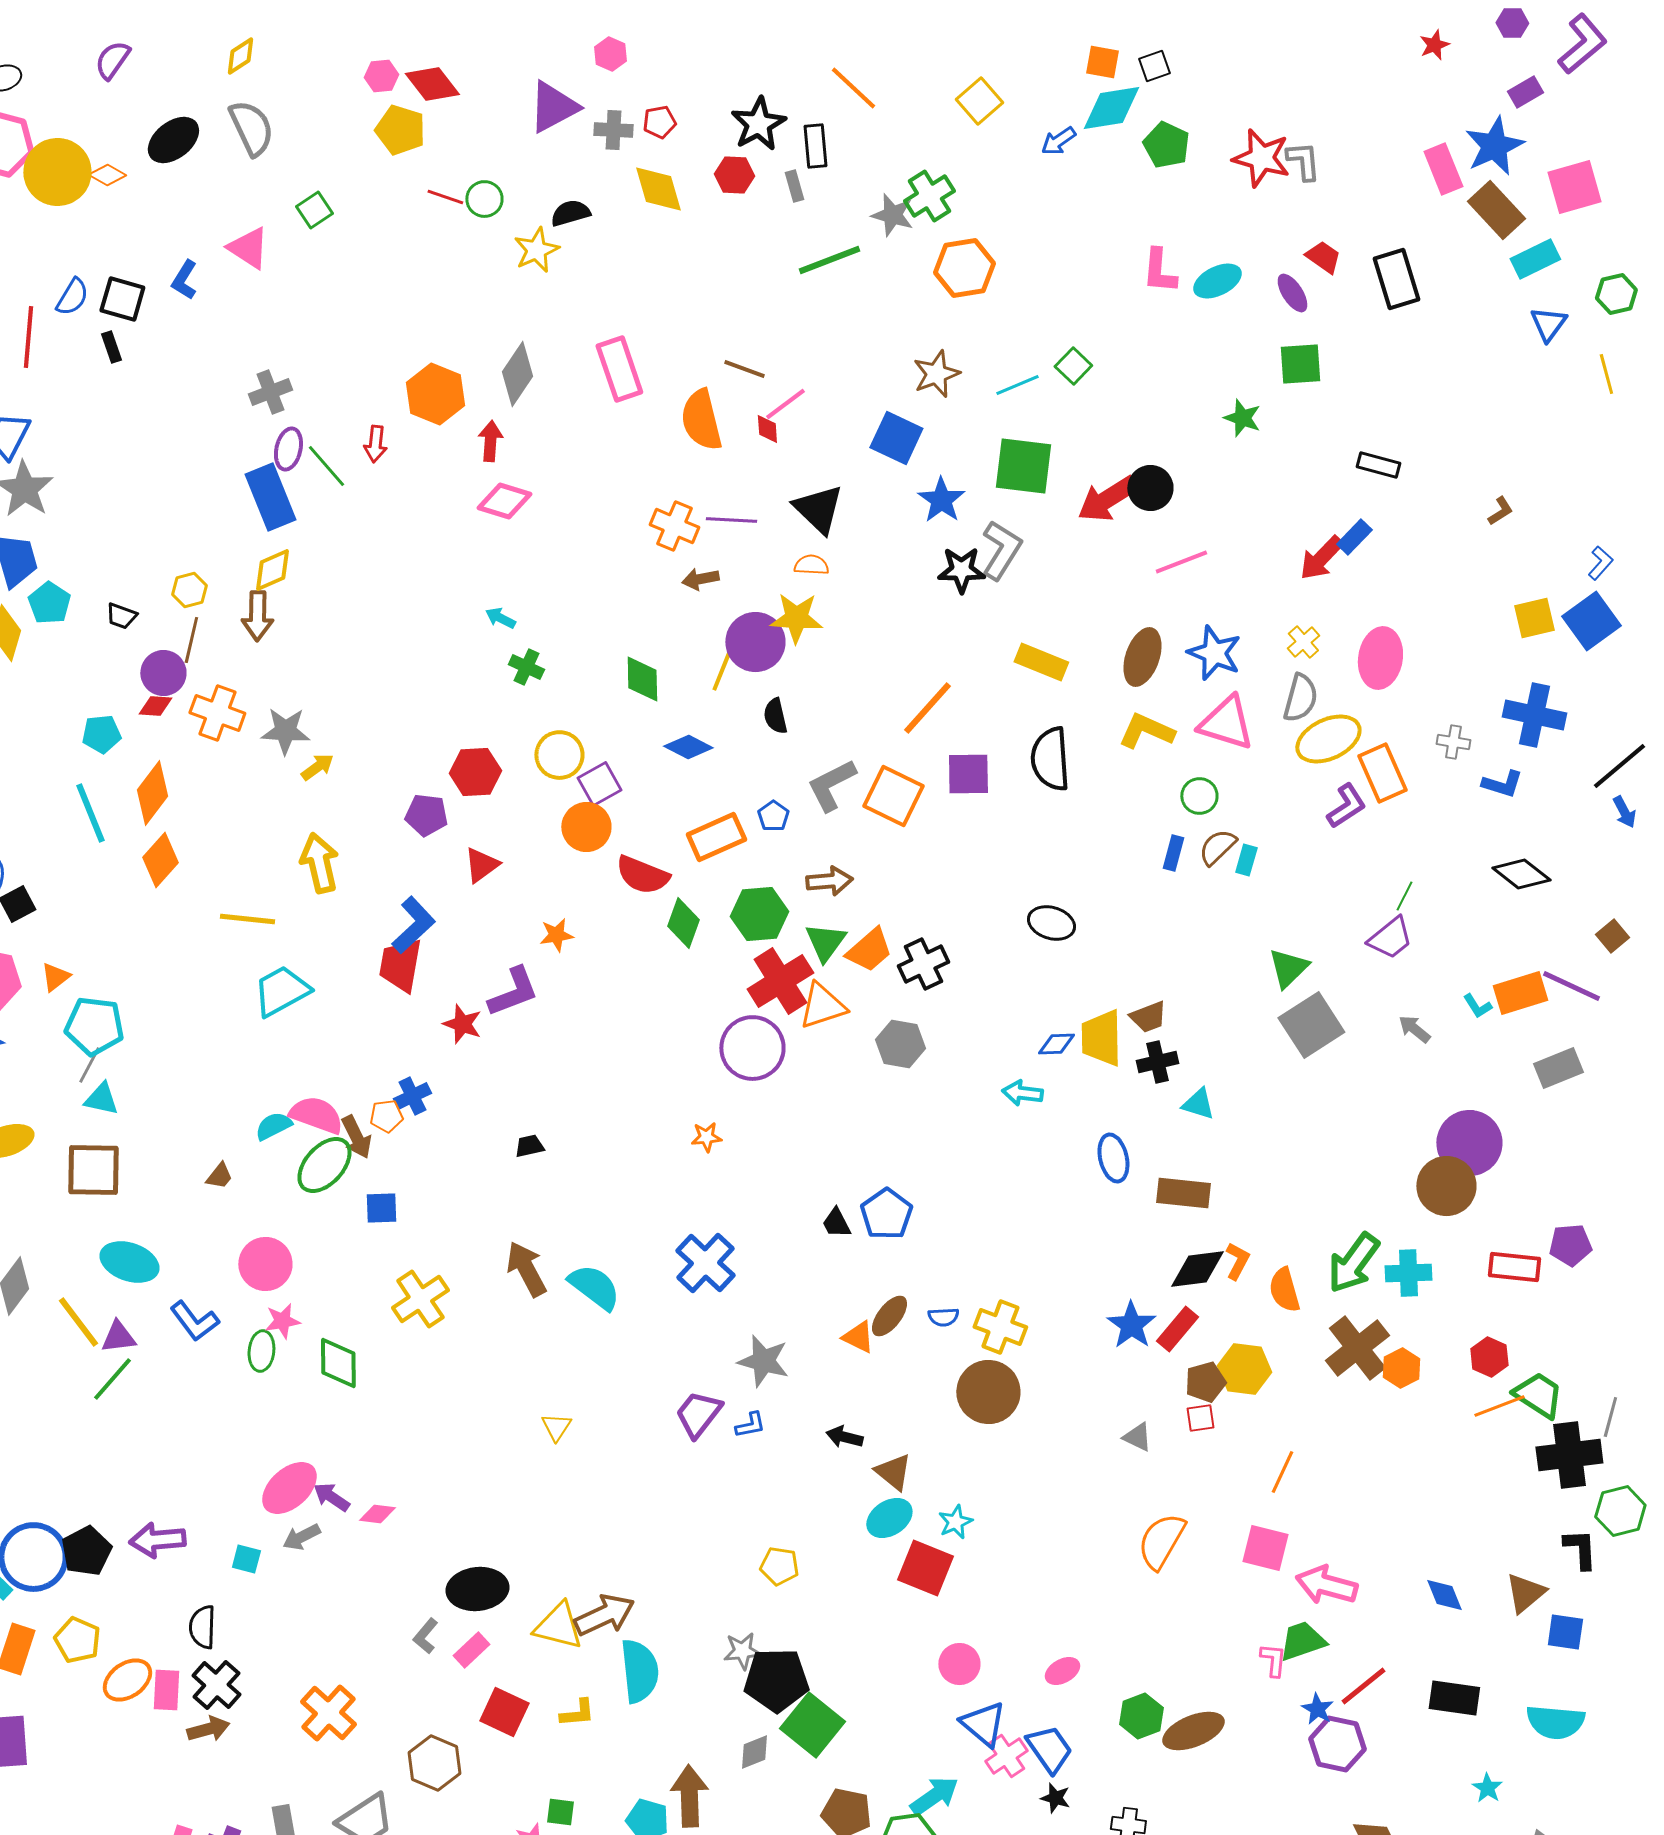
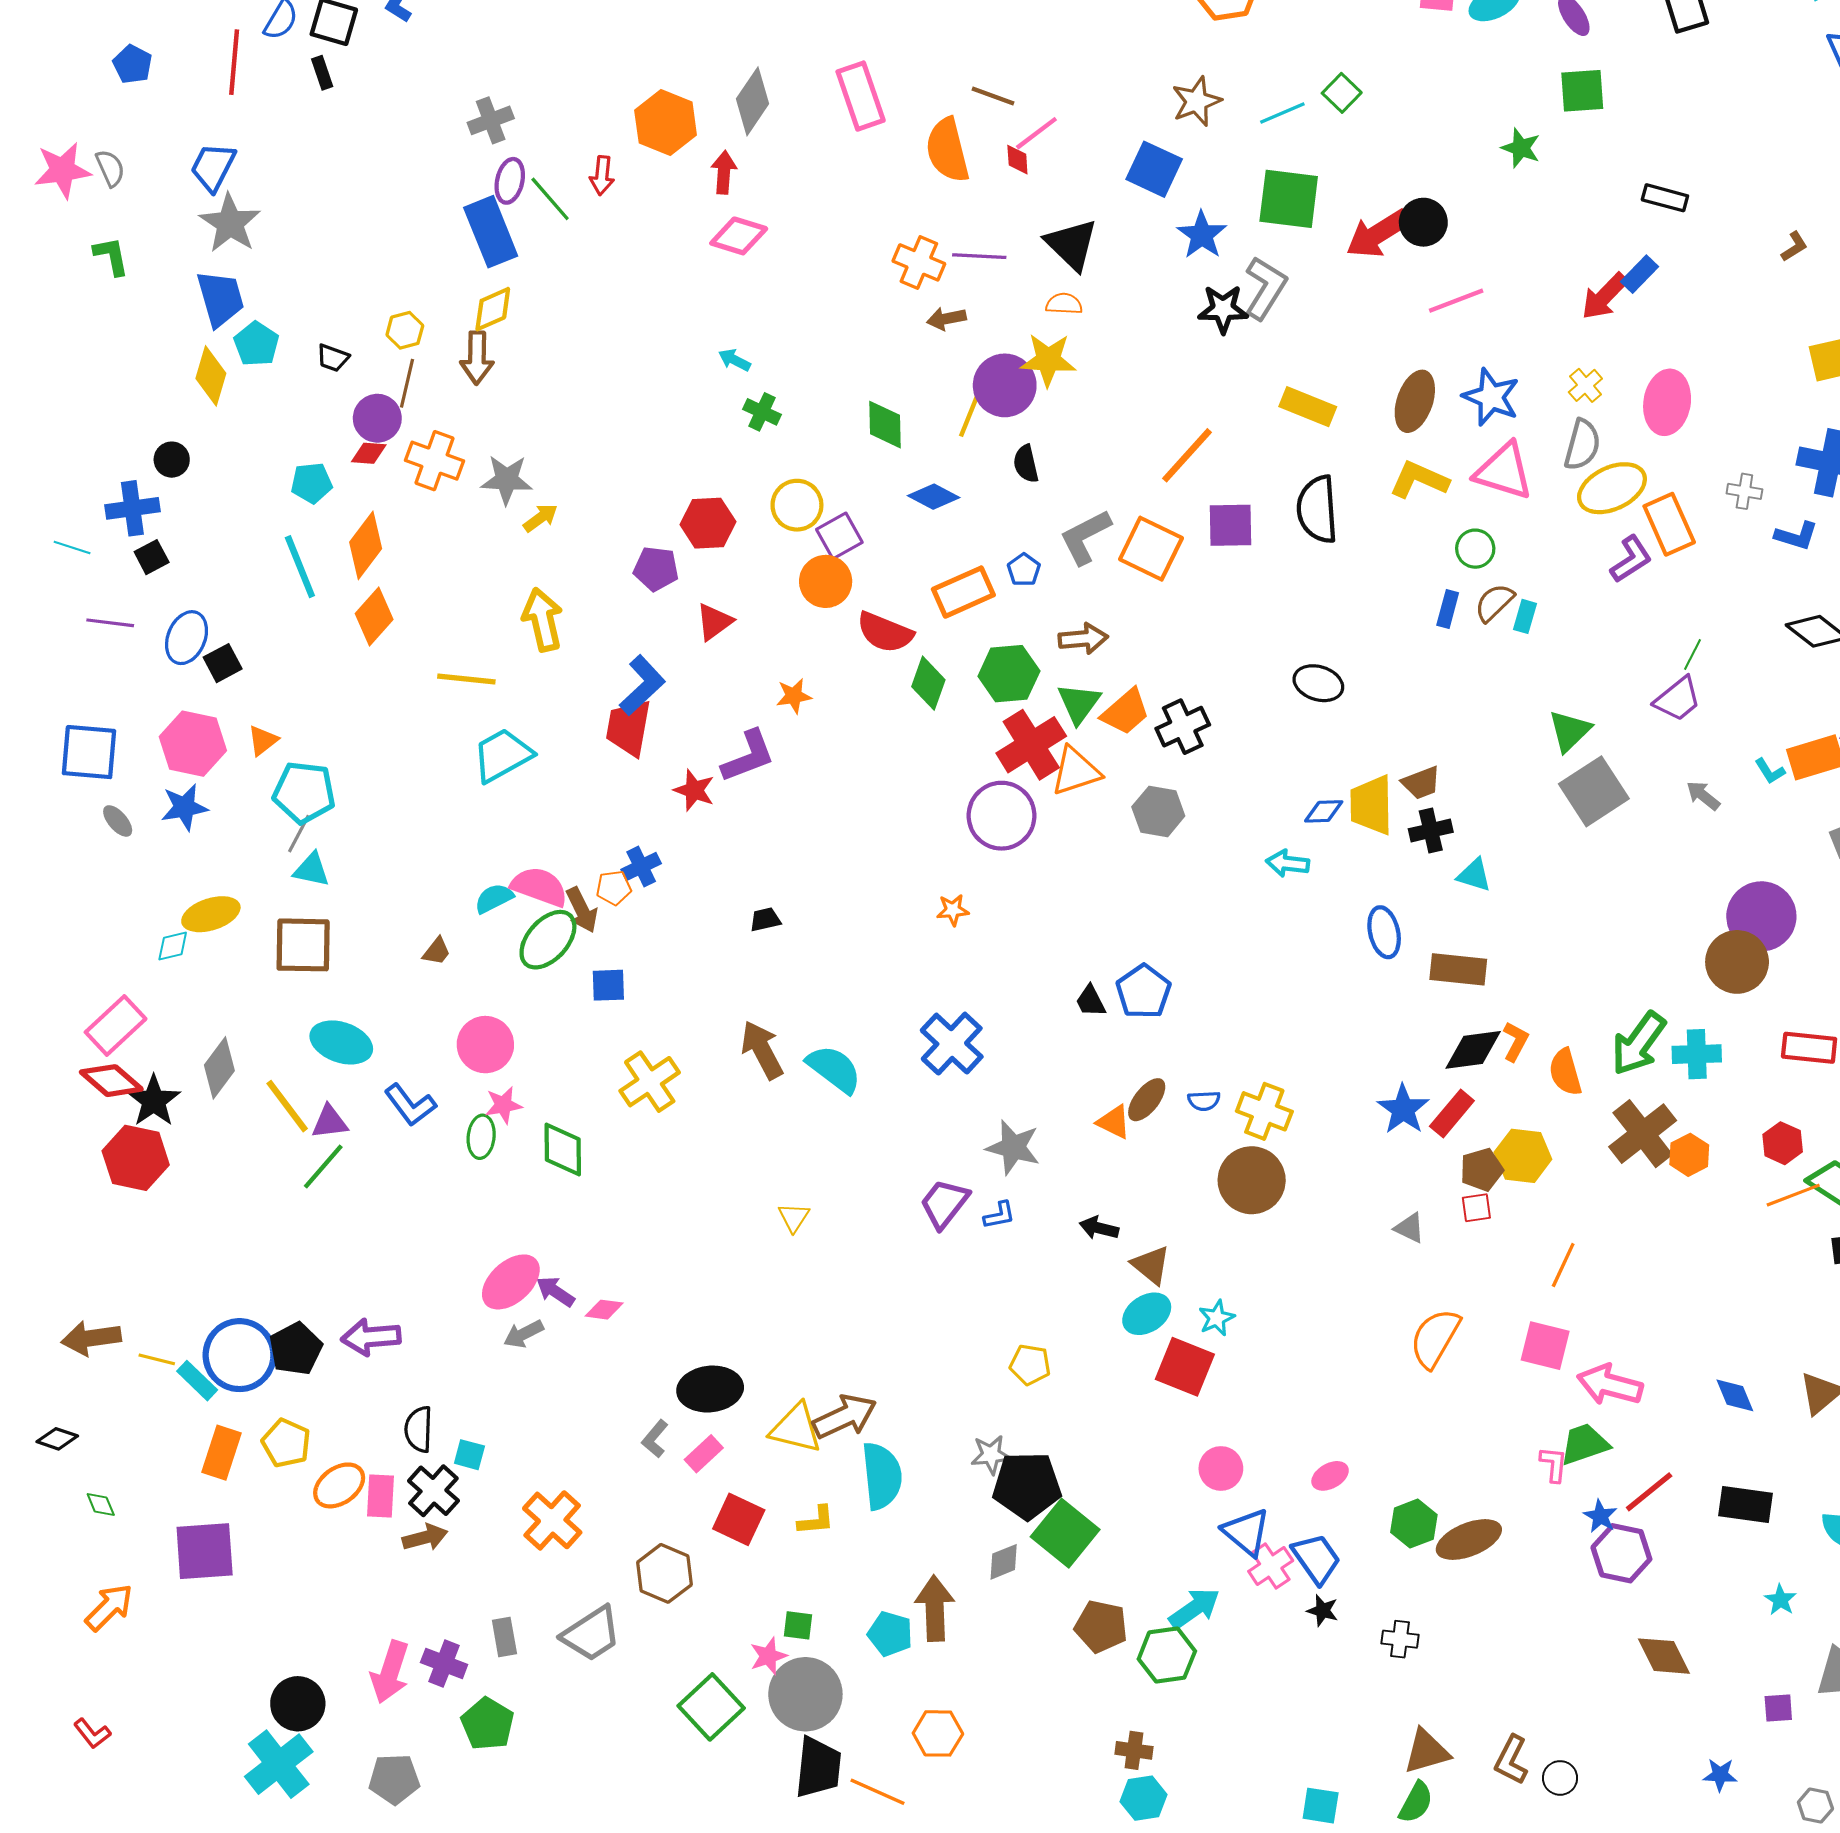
cyan square: (246, 1559) -> (469, 1455), moved

